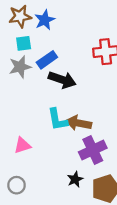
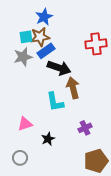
brown star: (20, 16) -> (40, 37), moved
brown arrow: (79, 123) -> (73, 88), moved, turned 65
purple cross: (93, 150) -> (85, 128), size x0.6
black star: (75, 179) -> (48, 139), moved

